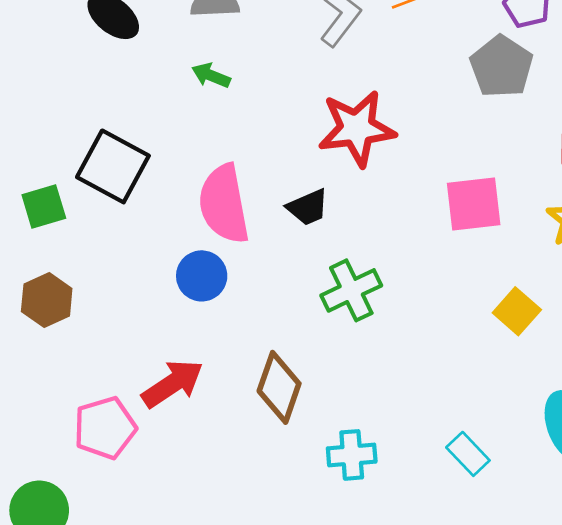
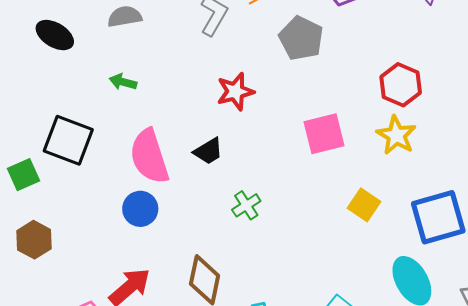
gray pentagon: (501, 67) -> (301, 38), moved
green arrow: (211, 75) -> (123, 82), moved
red star: (357, 128) -> (235, 92), size x0.7
green cross: (351, 290) -> (246, 205), size x0.7

